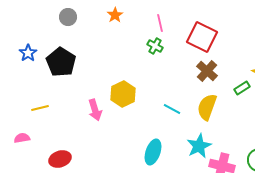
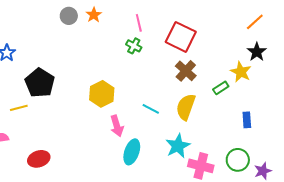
gray circle: (68, 17) -> (69, 16), moved
black pentagon: (61, 62) -> (40, 83), moved
pink arrow: (95, 110) -> (117, 126), moved

